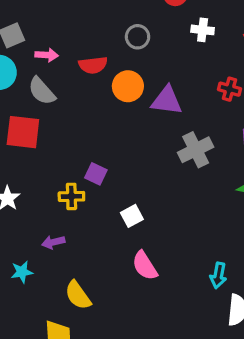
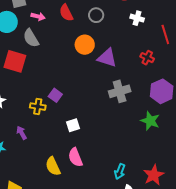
red semicircle: (93, 65) -> (66, 13), moved, turned 60
purple arrow: (53, 242) -> (21, 133), turned 64
yellow semicircle: (78, 295) -> (53, 166), moved

